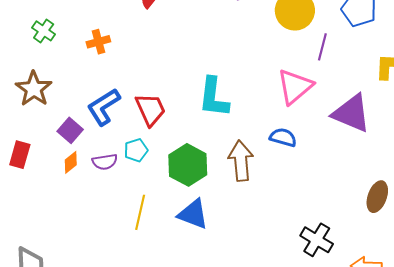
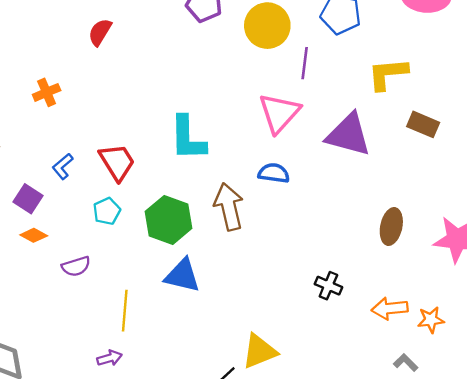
blue L-shape: (104, 107) -> (63, 166), size x0.6
orange diamond: (71, 162) -> (34, 235), turned 75
purple semicircle: (105, 162) -> (76, 266), moved
yellow line: (140, 212) -> (125, 311), moved
black cross: (317, 240) -> (328, 286), size x0.7

